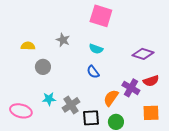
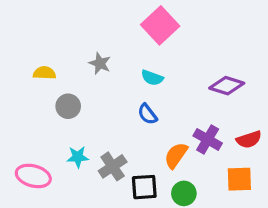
pink square: (101, 16) -> (160, 25), turned 30
red semicircle: (151, 81) -> (249, 139), moved

